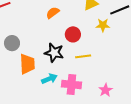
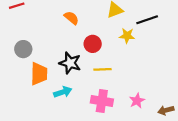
orange semicircle: (53, 13) -> (71, 18), turned 72
pink cross: (71, 84) -> (102, 101), moved
pink star: (105, 90) -> (137, 101), moved

